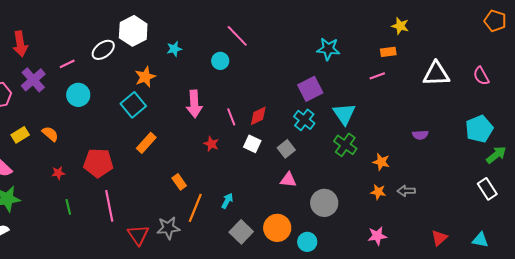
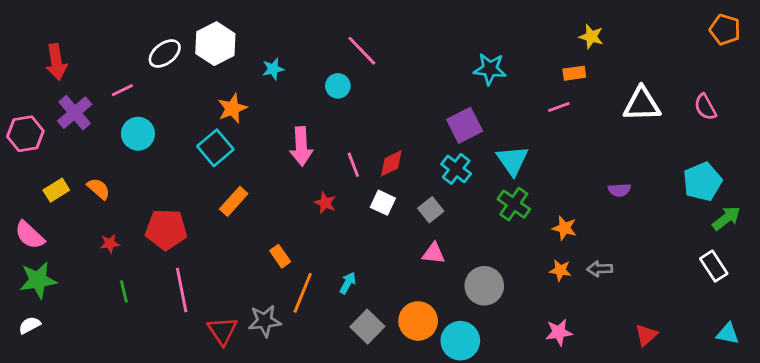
white ellipse: (103, 50) -> (165, 53), moved
cyan triangle: (480, 240) -> (728, 334), moved
cyan circle: (307, 242) -> (460, 341), size x1.4

